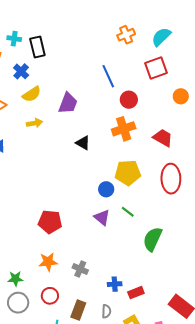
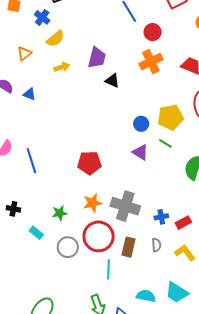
purple trapezoid: (68, 103) -> (97, 58), moved
yellow pentagon: (128, 173) -> (171, 117), moved
gray cross: (80, 269) -> (125, 206), size x1.8
green star: (15, 279) -> (60, 213), moved
red circle: (50, 296) -> (99, 236), size x1.8

